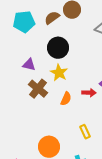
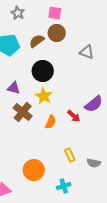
red arrow: (89, 93) -> (74, 116), turned 40

